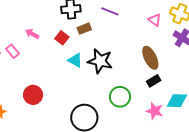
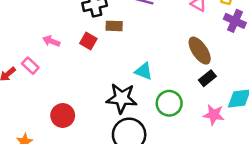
brown rectangle: (84, 29) -> (114, 26), turned 32
cyan triangle: (75, 60) -> (144, 71), moved
black star: (100, 61) -> (122, 98), moved

